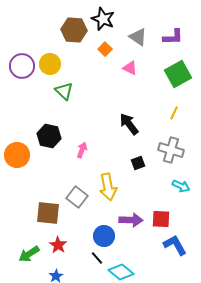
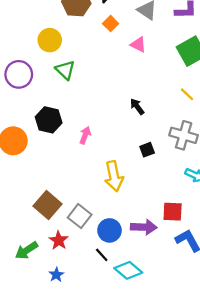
purple circle: (22, 66) -> (19, 74), moved
yellow line: (174, 113) -> (187, 94), turned -72
black arrow: (129, 124) -> (137, 107), size x0.7
gray square: (77, 197) -> (80, 216), moved
brown square: (48, 213) -> (48, 205), turned 35
purple arrow: (131, 220) -> (144, 227), moved

